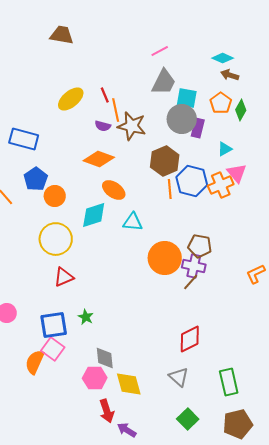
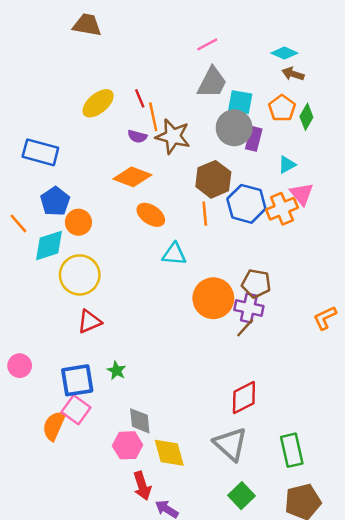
orange line: (170, 189) -> (205, 214), moved
cyan diamond: (94, 215) -> (49, 245), moved
gray triangle: (179, 377) -> (230, 444), size x1.4

